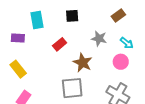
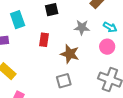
red rectangle: (60, 44) -> (44, 40), turned -32
gray square: (72, 88) -> (64, 81), size x0.7

